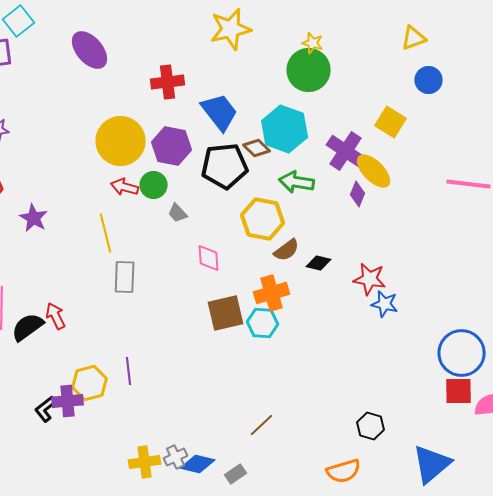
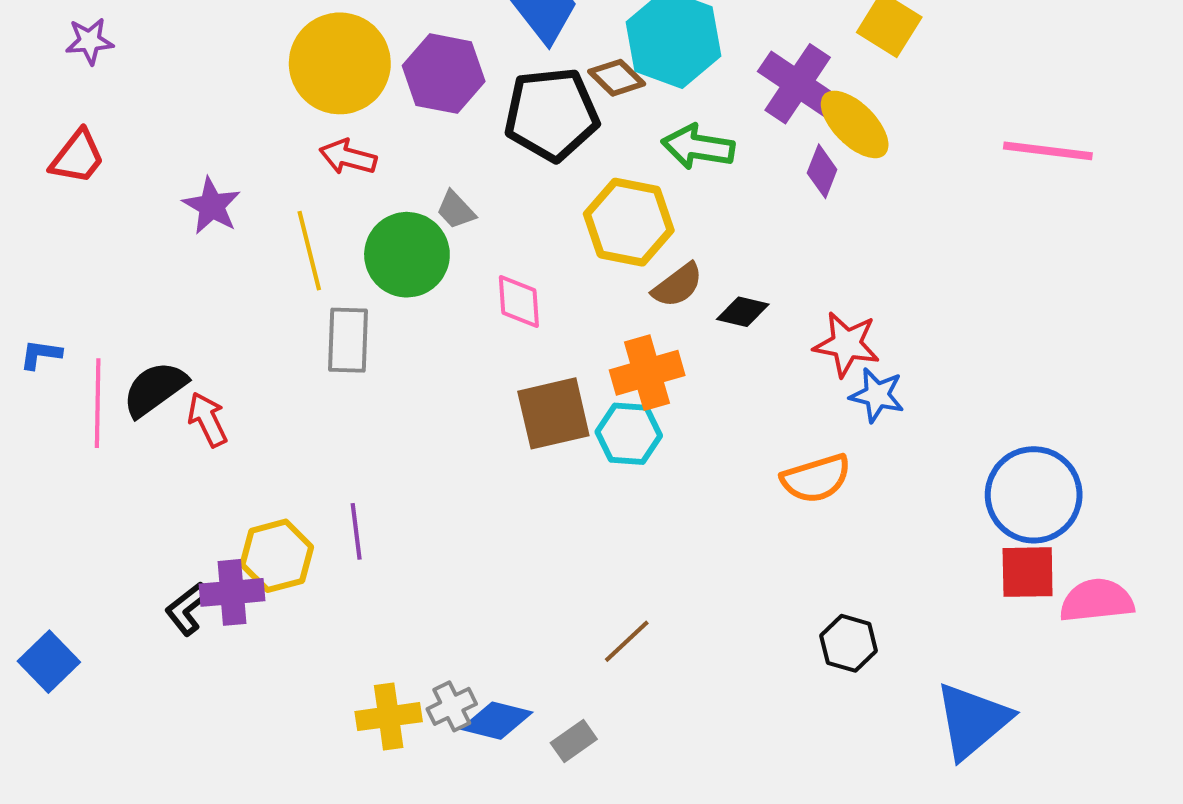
green circle: (154, 185) -> (407, 255), moved, size x1.5
purple star: (34, 218) -> (212, 206), moved
black semicircle: (28, 327) -> (155, 389), moved
orange semicircle: (344, 471) -> (816, 479), moved

